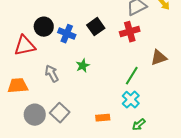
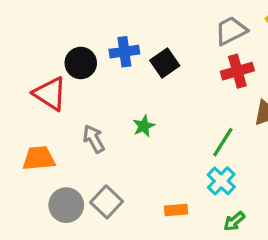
red cross: (130, 32) -> (237, 71), moved
blue cross: (67, 34) -> (124, 52), moved, turned -30
red triangle: (25, 46) -> (50, 94), turned 45

